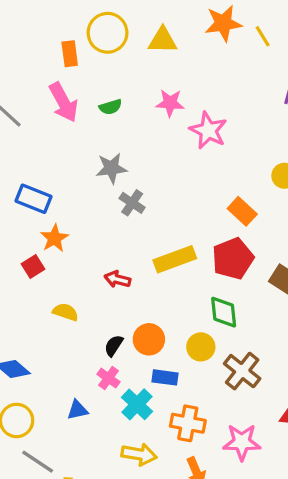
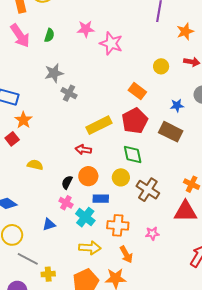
green semicircle: (111, 107) -> (49, 35), turned -48
red arrow: (117, 279) -> (83, 150), moved
pink star: (242, 442) -> (152, 233), size x0.6

